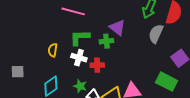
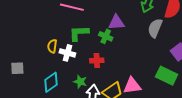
purple triangle: (117, 28) -> (116, 22), turned -42
green cross: (106, 41) -> (106, 36), turned 32
white cross: (79, 58) -> (67, 53), moved

